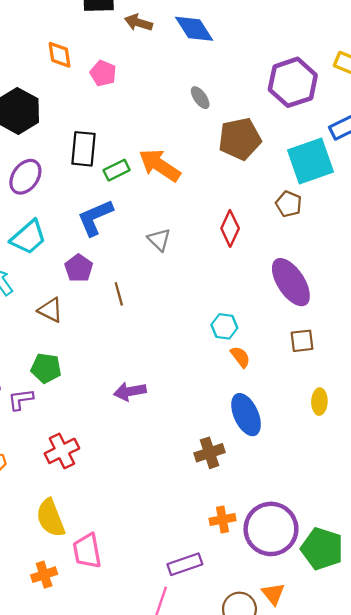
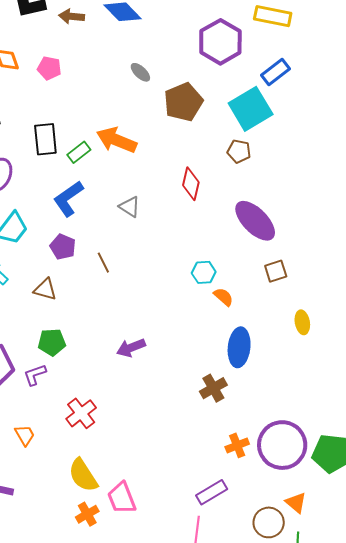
blue ellipse: (246, 415) -> (239, 347), turned 42
orange cross: (44, 575) -> (87, 514), moved

